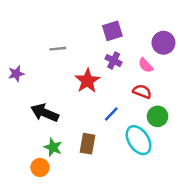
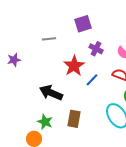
purple square: (112, 31) -> (83, 24), moved
black arrow: (45, 113) -> (51, 93), moved
blue line: (111, 114) -> (92, 80), moved

